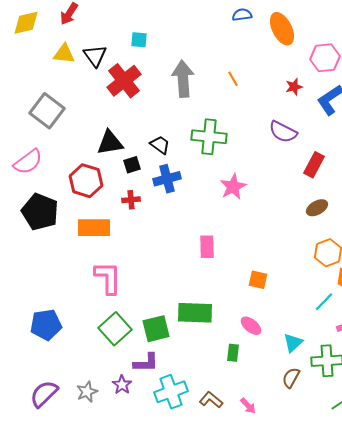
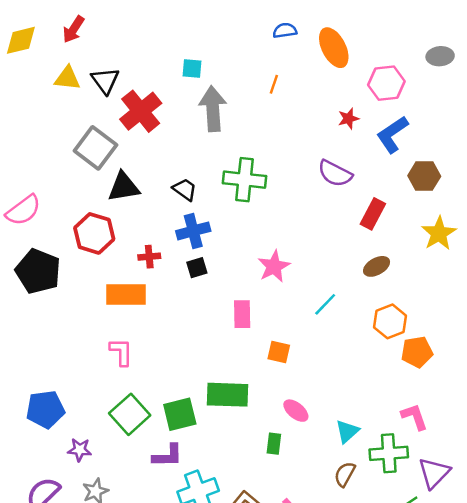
cyan square: (139, 40) -> (192, 68), moved
orange line: (233, 79) -> (274, 84), moved, turned 49
gray square: (47, 111) -> (95, 148), moved
black square: (132, 165) -> (197, 268), moved
pink star: (233, 187) -> (274, 266), moved
orange rectangle: (94, 228) -> (126, 295), moved
pink L-shape: (108, 278) -> (121, 352), size x0.7
orange square: (258, 280) -> (279, 352), moved
cyan line: (324, 302) -> (325, 304), moved
purple star: (122, 385) -> (80, 450), moved, turned -30

